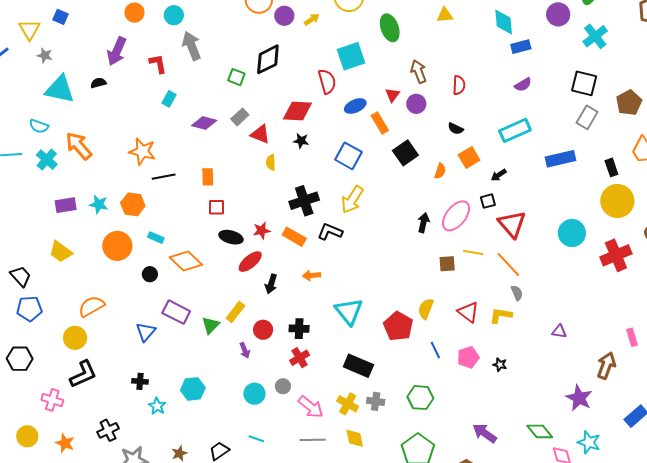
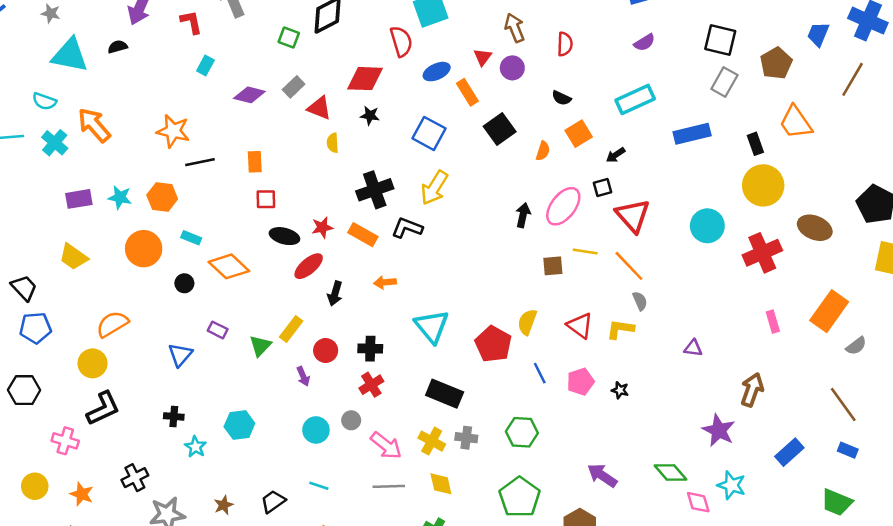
purple rectangle: (176, 312) -> (218, 330), size x0.6
pink rectangle: (632, 337) -> (773, 322), moved

